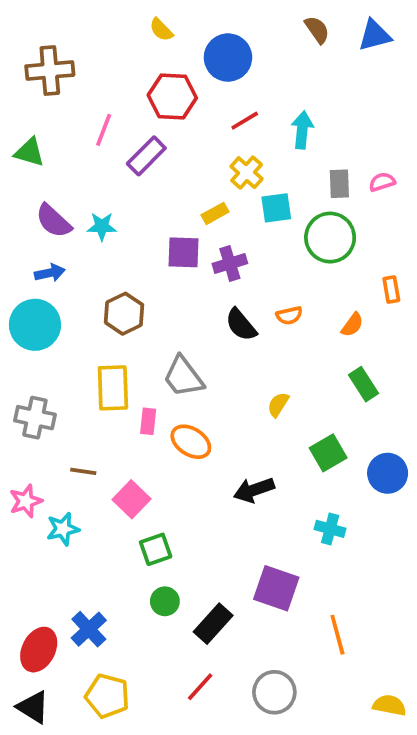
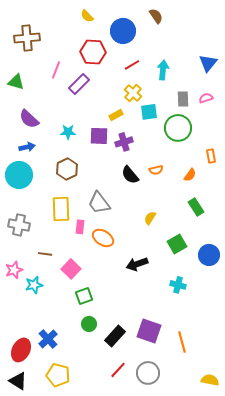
brown semicircle: (317, 30) -> (156, 16), moved
blue triangle: (375, 35) -> (208, 63), moved, turned -36
cyan star: (102, 226) -> (68, 132), moved
purple square: (276, 588) -> (149, 331), moved
red line: (200, 687) -> (118, 370), moved

